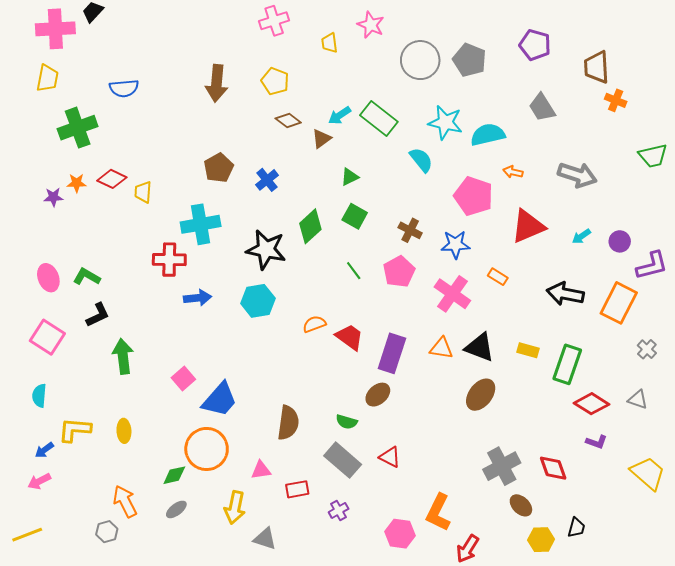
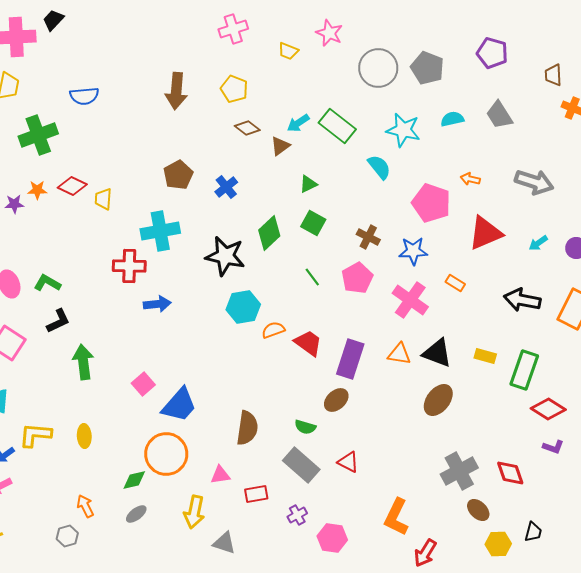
yellow trapezoid: (329, 43) -> (288, 51), turned -60
brown trapezoid: (597, 67) -> (553, 75), size x0.7
cyan semicircle: (488, 135) -> (452, 119), moved, size x0.7
cyan hexagon: (258, 301) -> (243, 307), moved
orange arrow: (125, 501) -> (85, 506), size x0.7
pink hexagon: (400, 534) -> (332, 538), moved

